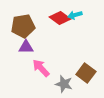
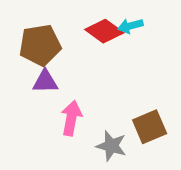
pink arrow: (41, 68) -> (71, 118), turned 54
brown square: (86, 73) -> (150, 127), turned 30

